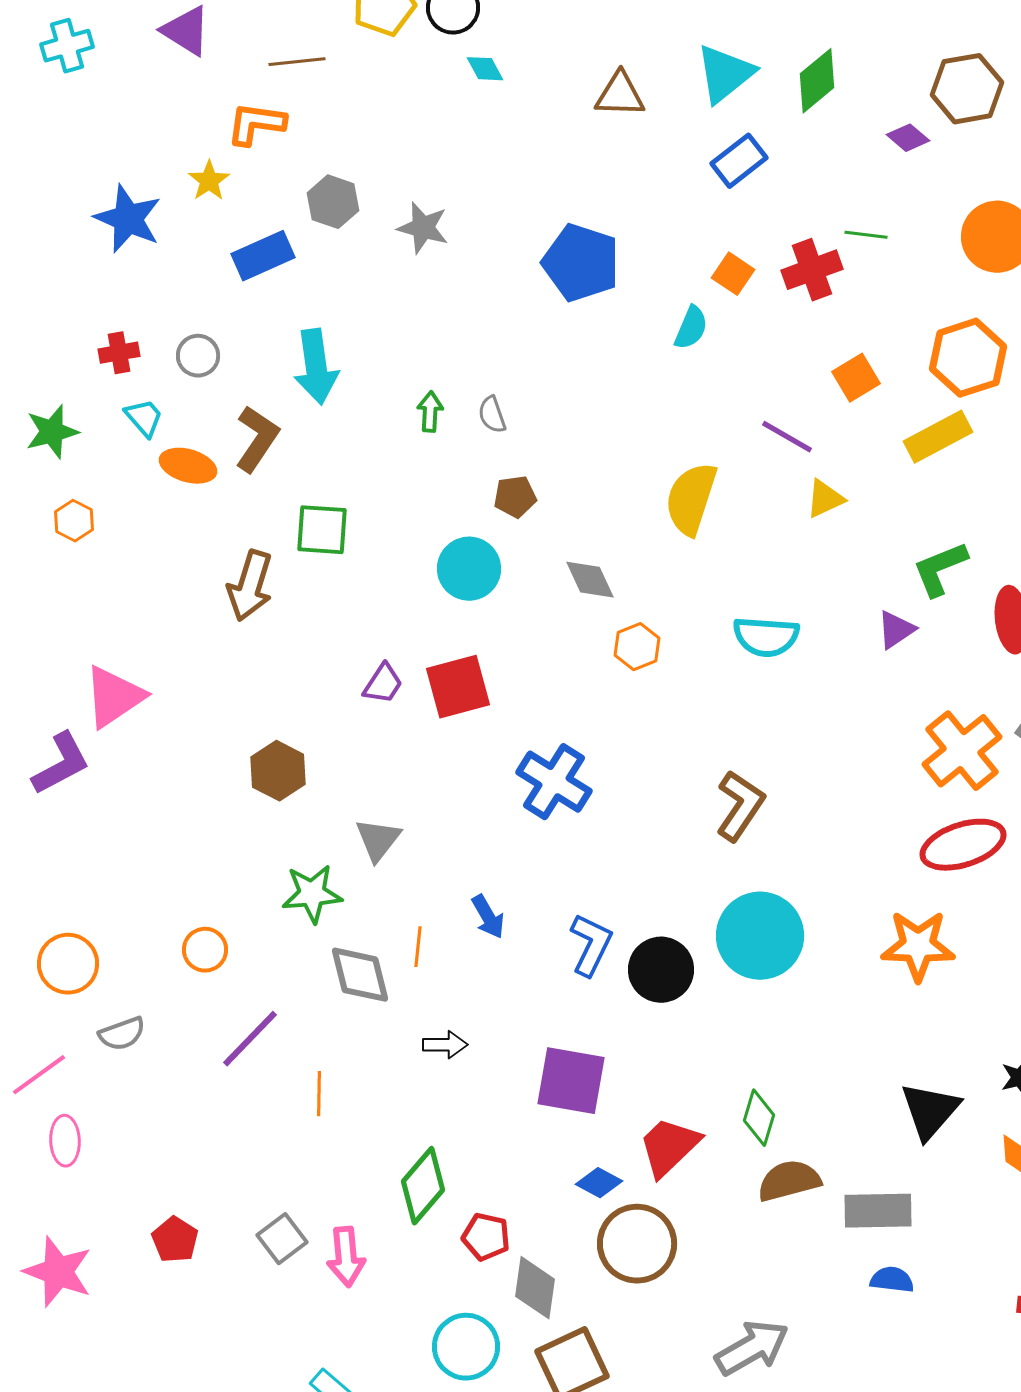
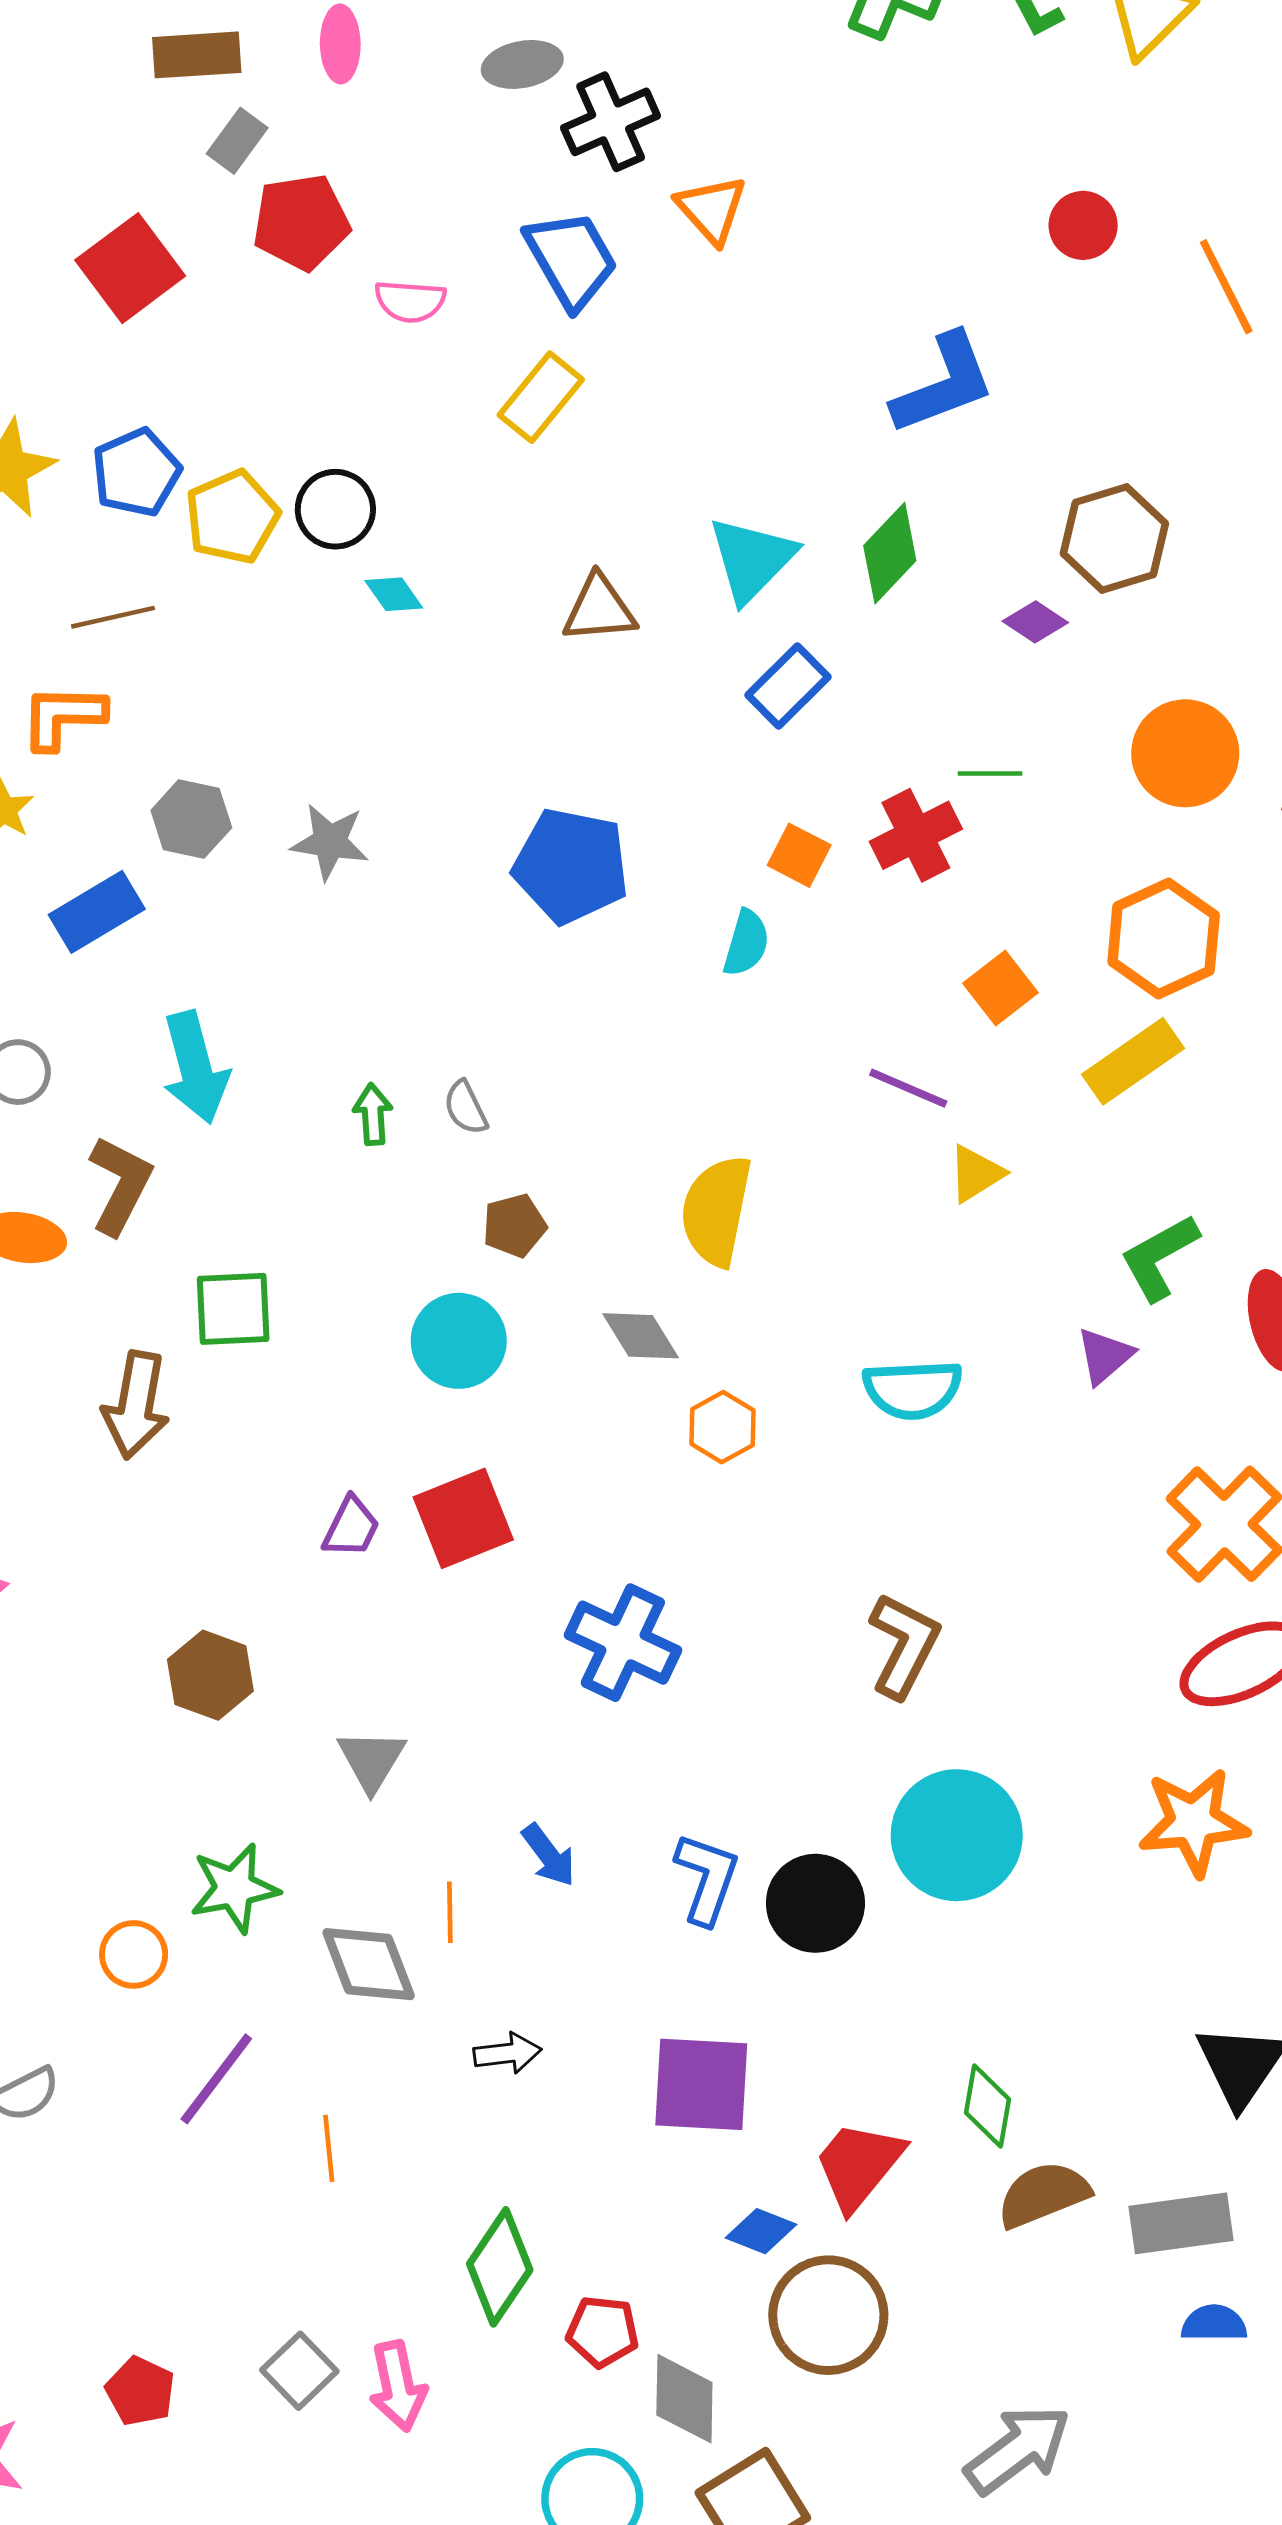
yellow semicircle: (691, 499) -> (716, 1211), moved
green star: (312, 894) -> (234, 1888), moved

